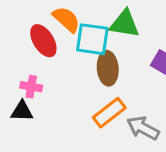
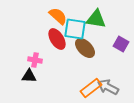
red ellipse: (43, 41) -> (57, 39), moved
brown ellipse: (108, 68) -> (85, 48), turned -40
orange rectangle: (109, 113) -> (91, 88), moved

